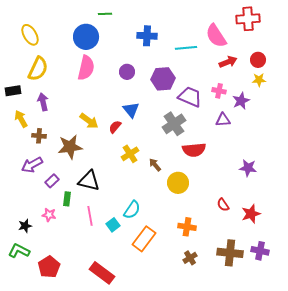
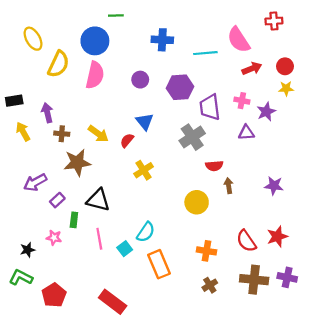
red cross: (248, 19) -> (274, 21), size x0.7
yellow semicircle: (38, 69) -> (58, 64), moved
purple trapezoid: (190, 97) -> (210, 107), turned -120
brown cross: (39, 136) -> (62, 134), moved
red semicircle: (194, 150) -> (214, 166), size x0.7
brown arrow: (155, 165) -> (229, 186), moved, turned 32
red semicircle: (223, 205) -> (246, 241), moved, size x1.5
orange rectangle: (144, 239) -> (159, 264), turned -60

